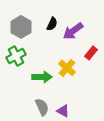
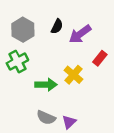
gray semicircle: (42, 107) -> (46, 118), turned 138
purple triangle: (63, 111) -> (69, 122), turned 48

